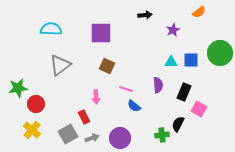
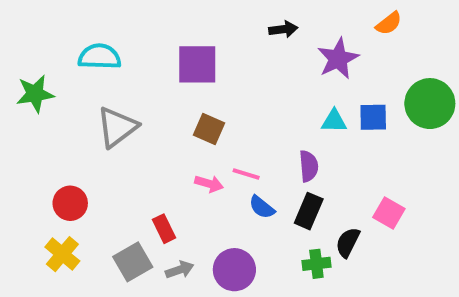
purple star: (173, 30) -> (338, 59), size x1.5
green star: (18, 88) -> (35, 94), moved
black rectangle: (184, 92) -> (309, 211), moved
pink arrow: (96, 97) -> (209, 184), moved, turned -72

